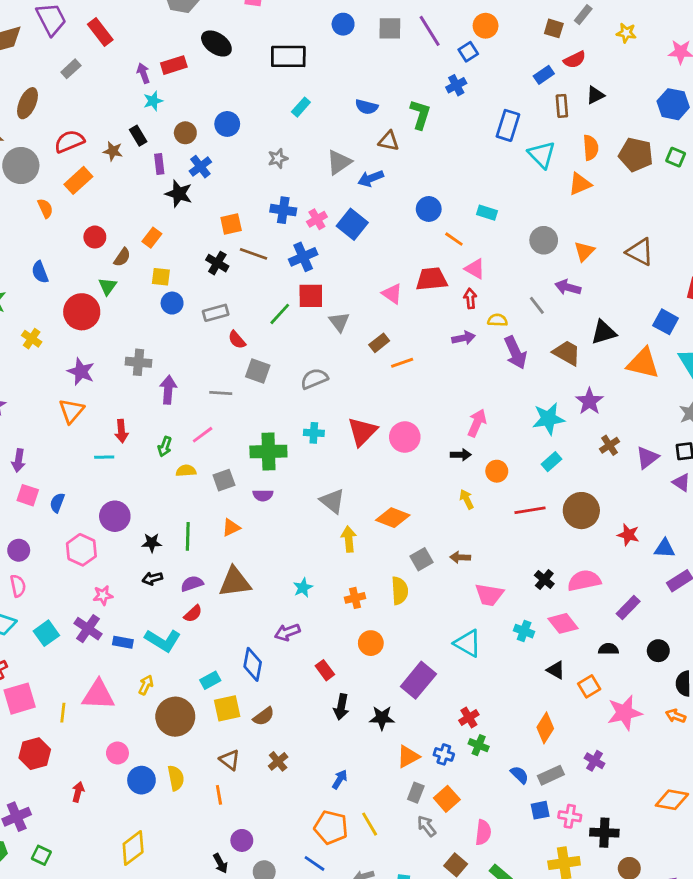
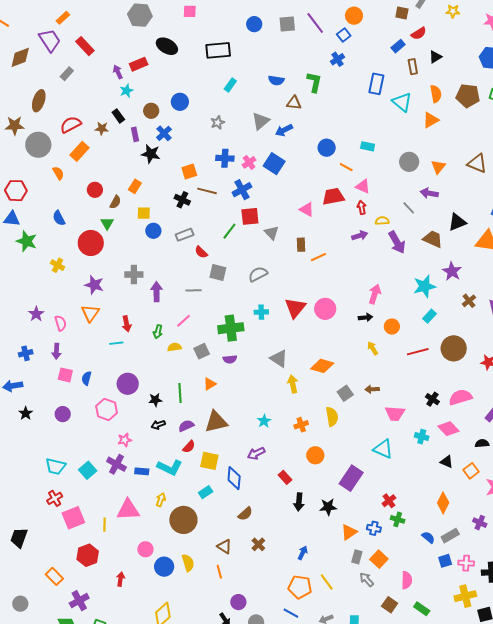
brown rectangle: (379, 343) -> (301, 245), turned -48
pink semicircle: (18, 586) -> (61, 323), moved
yellow square: (227, 708) -> (209, 461), moved, turned 30

